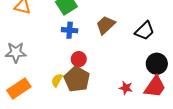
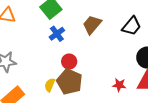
blue cross: (70, 30) -> (57, 34), turned -35

